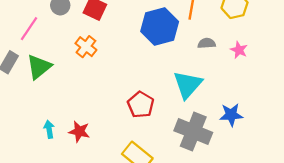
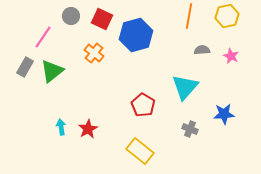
blue hexagon: (160, 27) -> (136, 35), moved
red star: (79, 132) -> (88, 129), turned 30
gray cross: (193, 132) -> (190, 129), size x0.5

